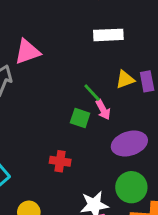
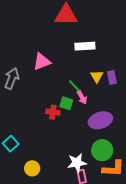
pink triangle: (27, 52) -> (42, 62), moved
yellow triangle: (125, 79) -> (97, 76), turned -40
red cross: (60, 161) -> (53, 112), moved

